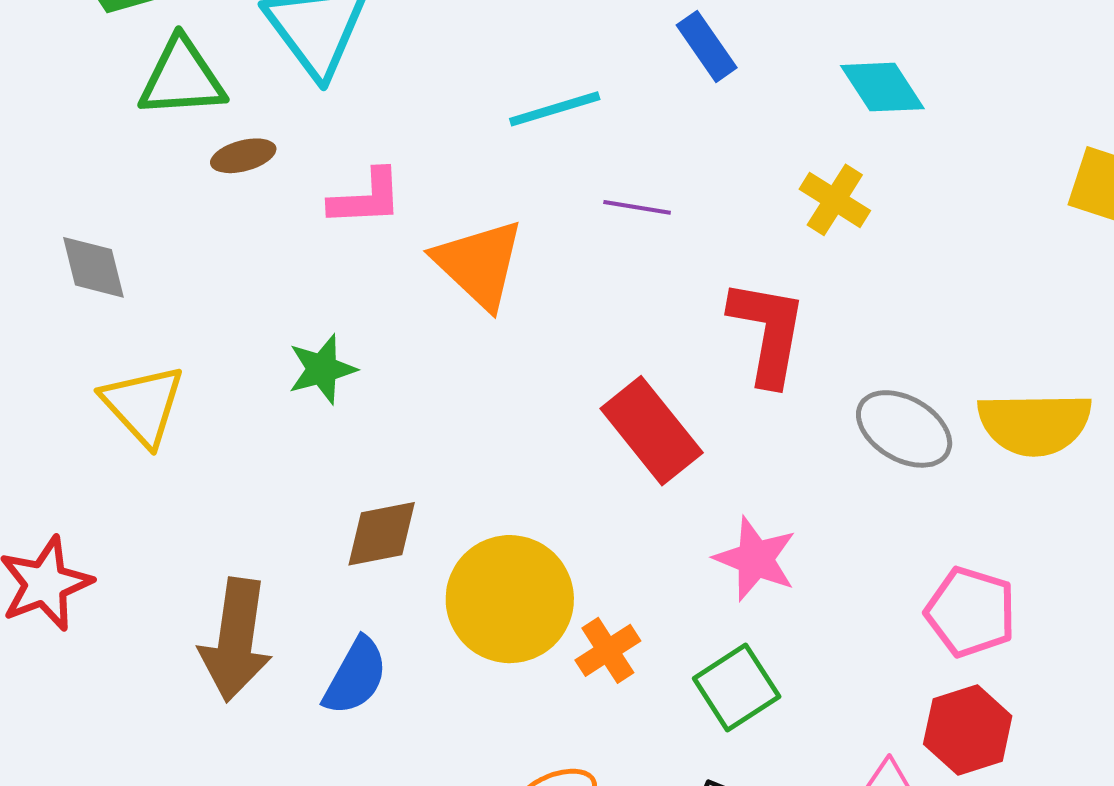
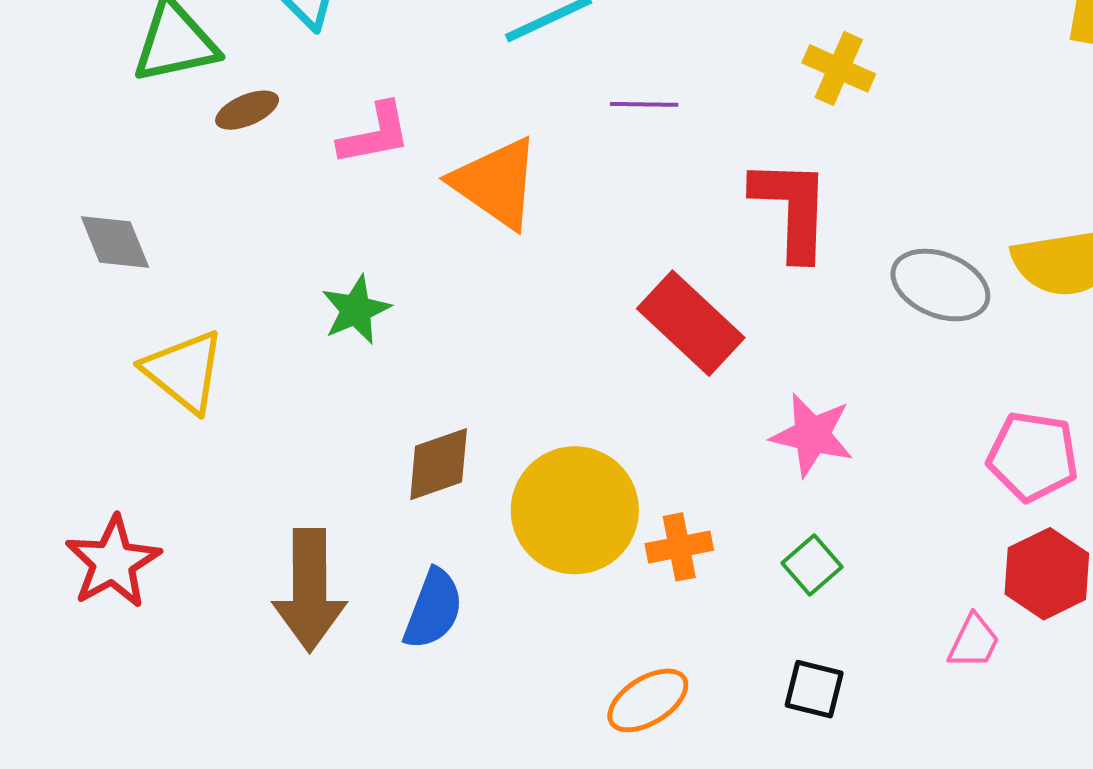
orange cross: (608, 650) -> (679, 547), turned 30
green square: (737, 687) -> (812, 565), size x0.7

